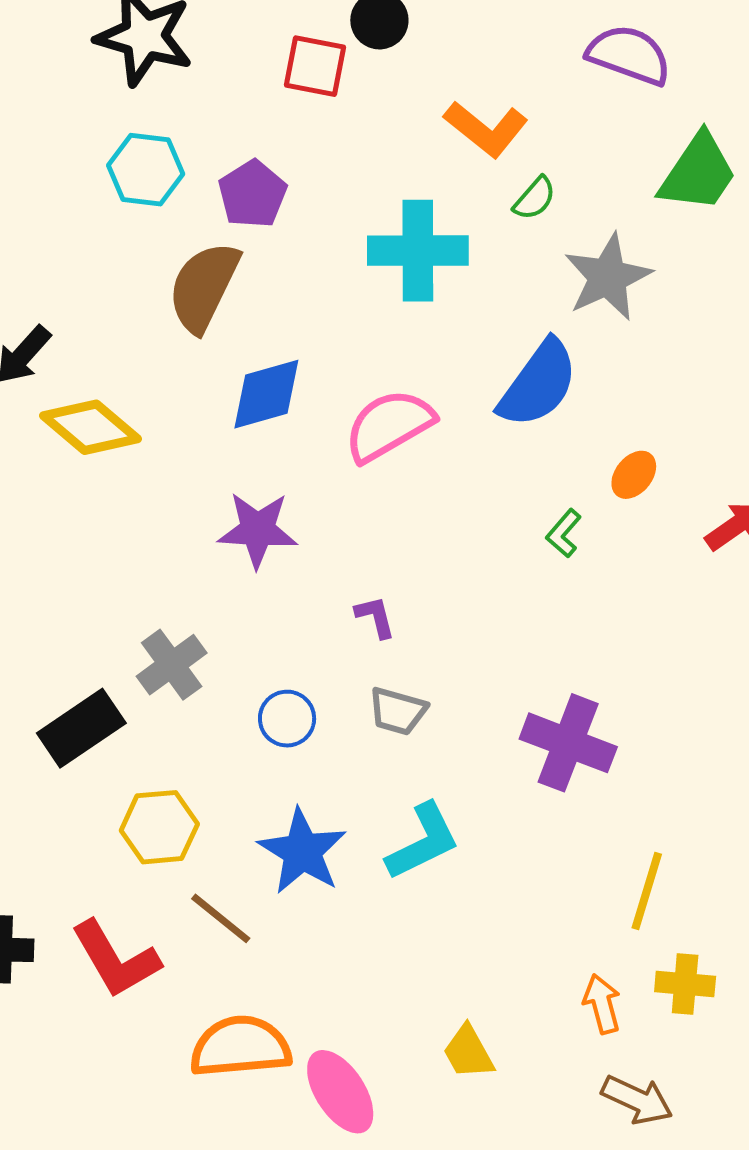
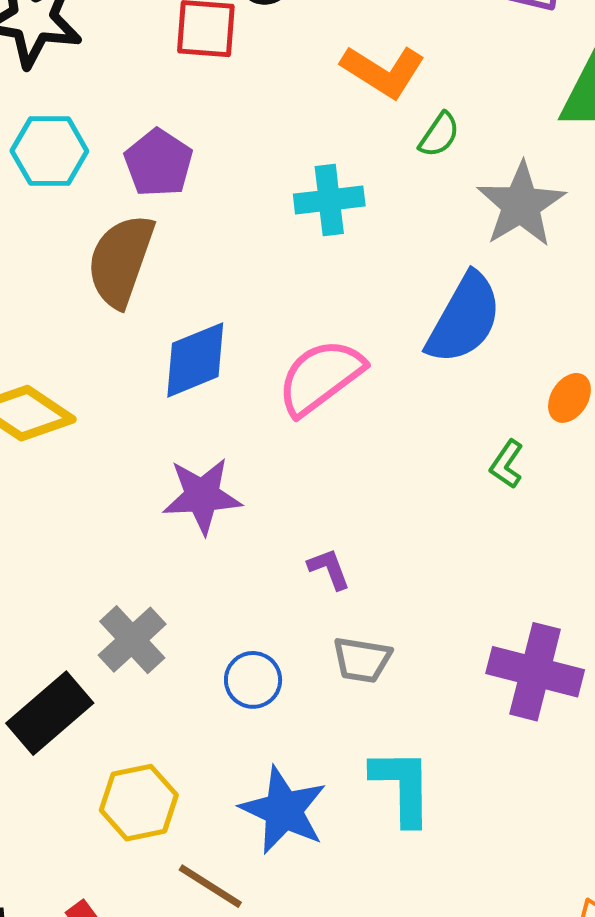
cyan cross: (418, 251) -> (329, 200), size x0.7
cyan L-shape: (423, 842) -> (402, 787), turned -58

